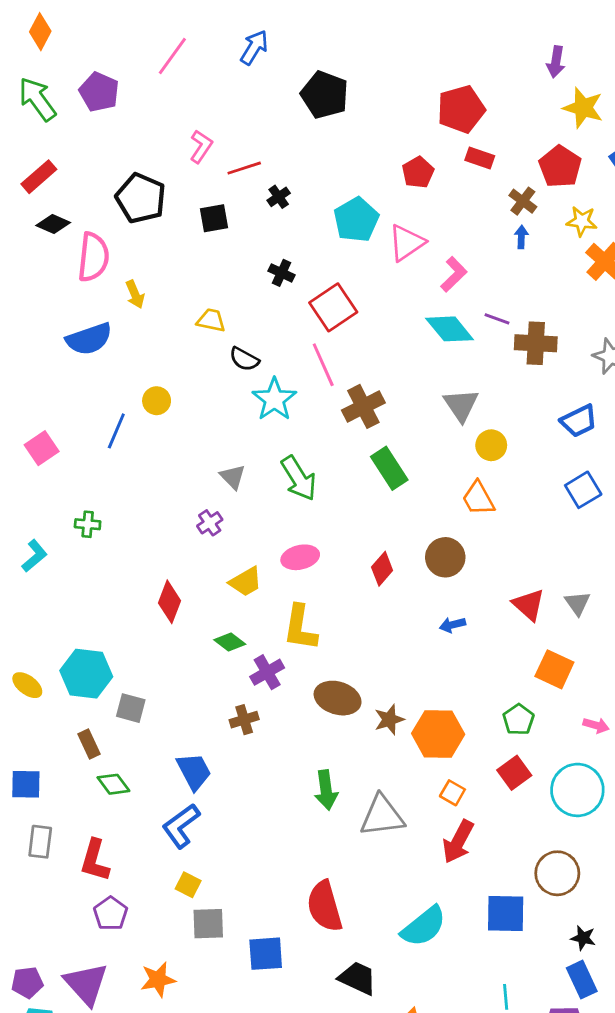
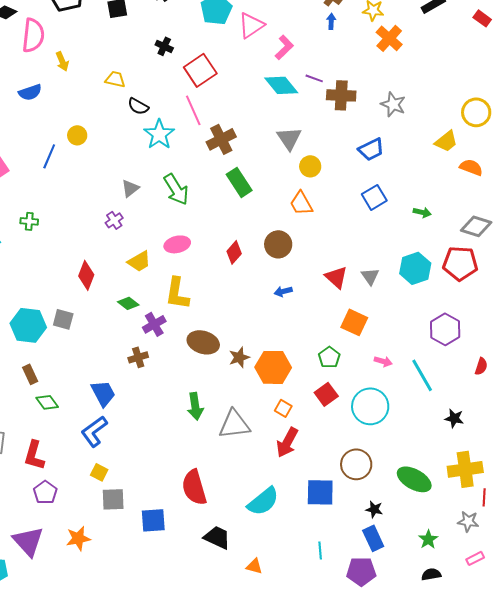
blue semicircle: (89, 339) -> (30, 92), size x0.7
gray triangle: (233, 477) -> (130, 188), turned 36
gray square: (131, 708) -> (63, 319), moved

